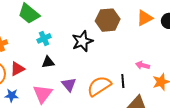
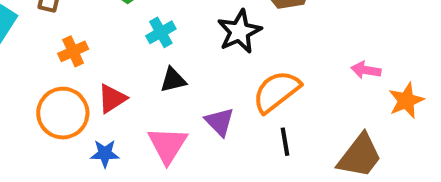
black line: (123, 81) -> (285, 142), moved
orange semicircle: (99, 86) -> (276, 91), moved

